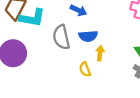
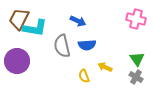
yellow arrow: (100, 53) -> (105, 67), moved, turned -72

